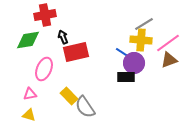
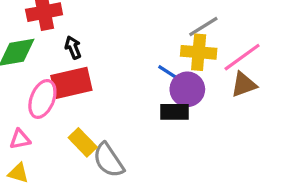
red rectangle: (76, 52) -> (71, 83), moved

